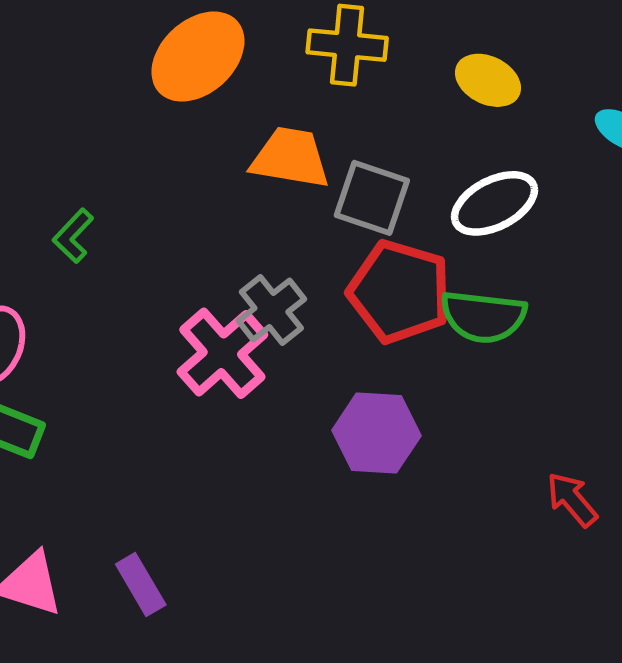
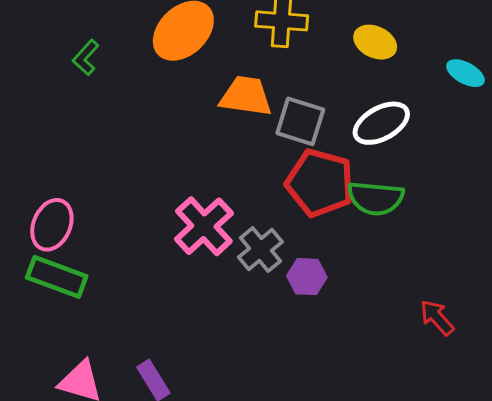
green L-shape: (73, 236) -> (86, 57), moved
gray cross: (271, 310) -> (260, 250), moved
purple hexagon: (376, 433) -> (307, 277), size x0.7

